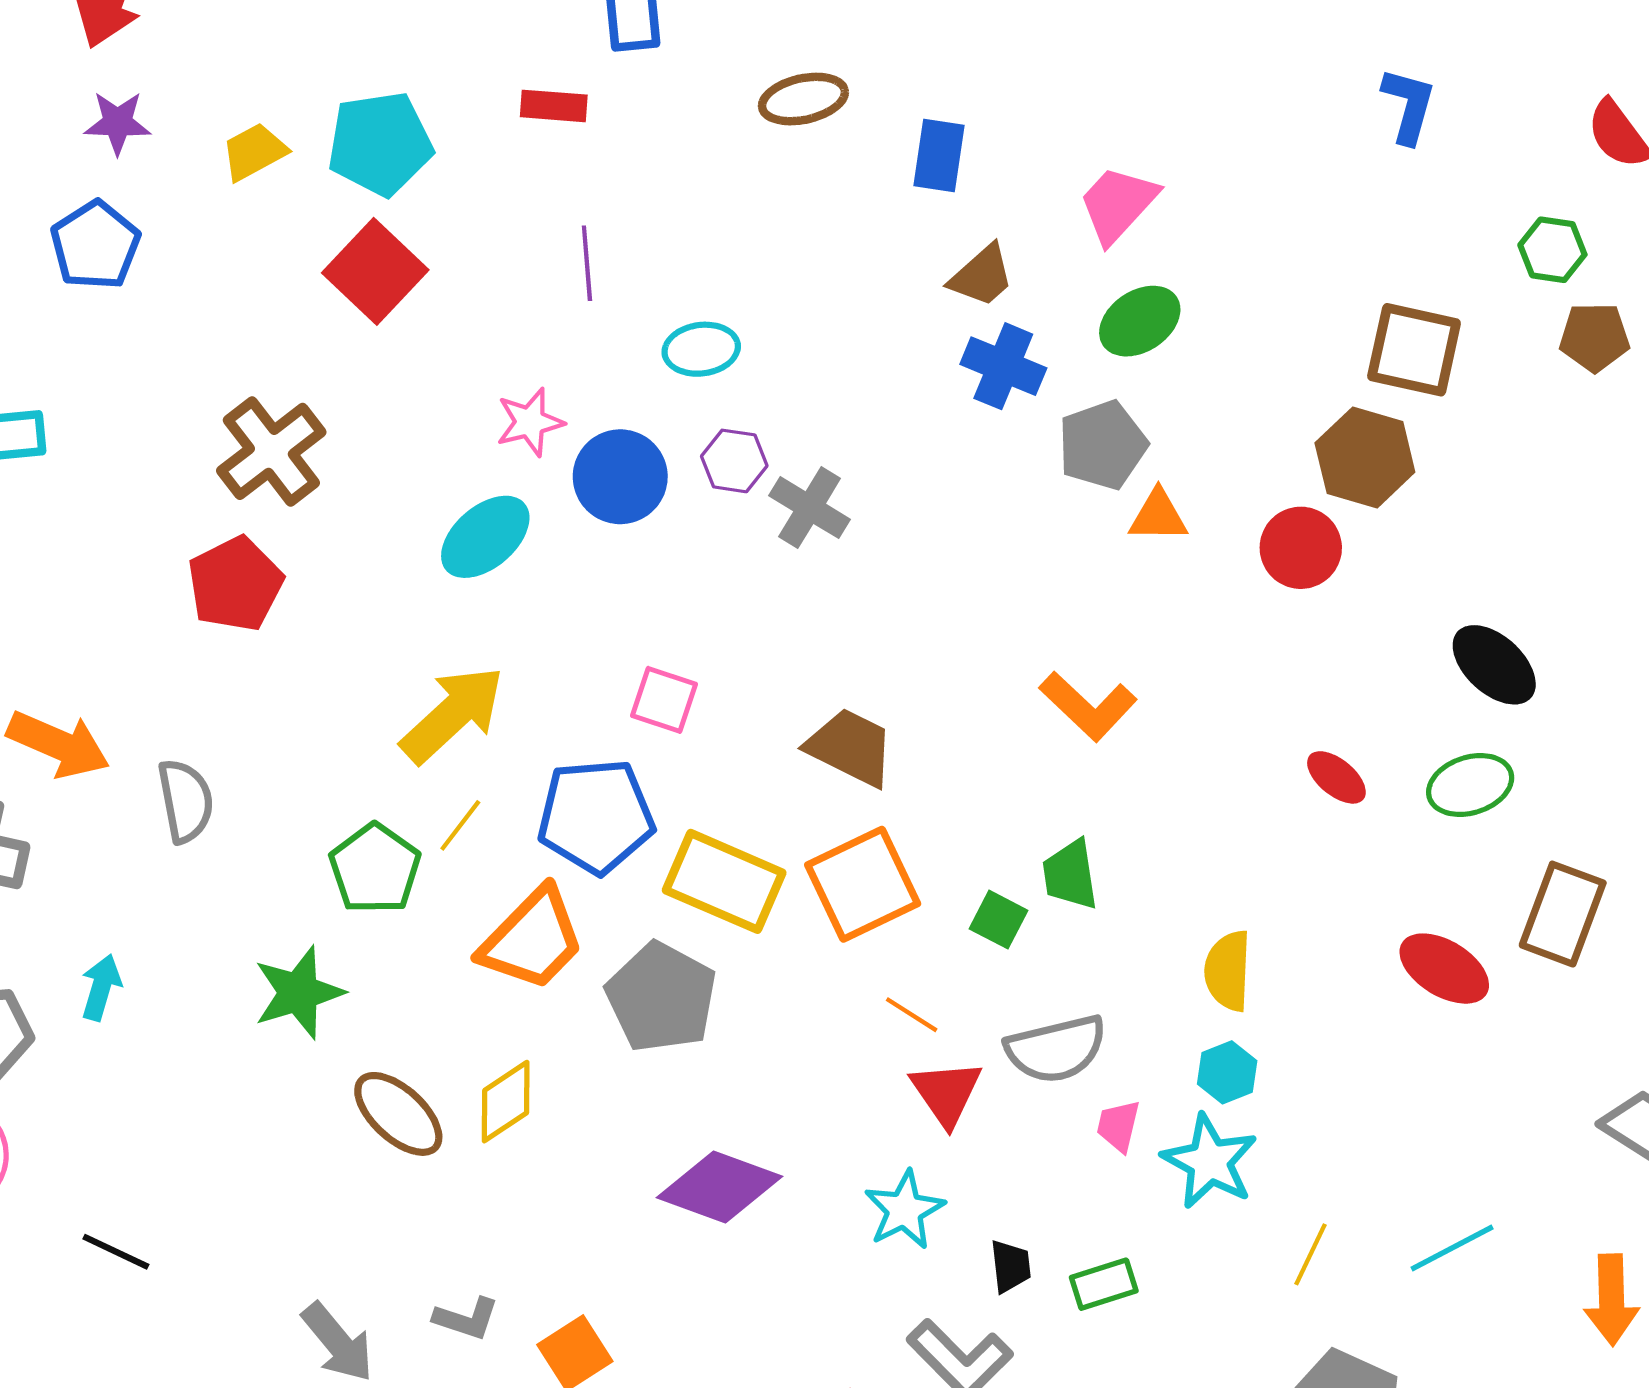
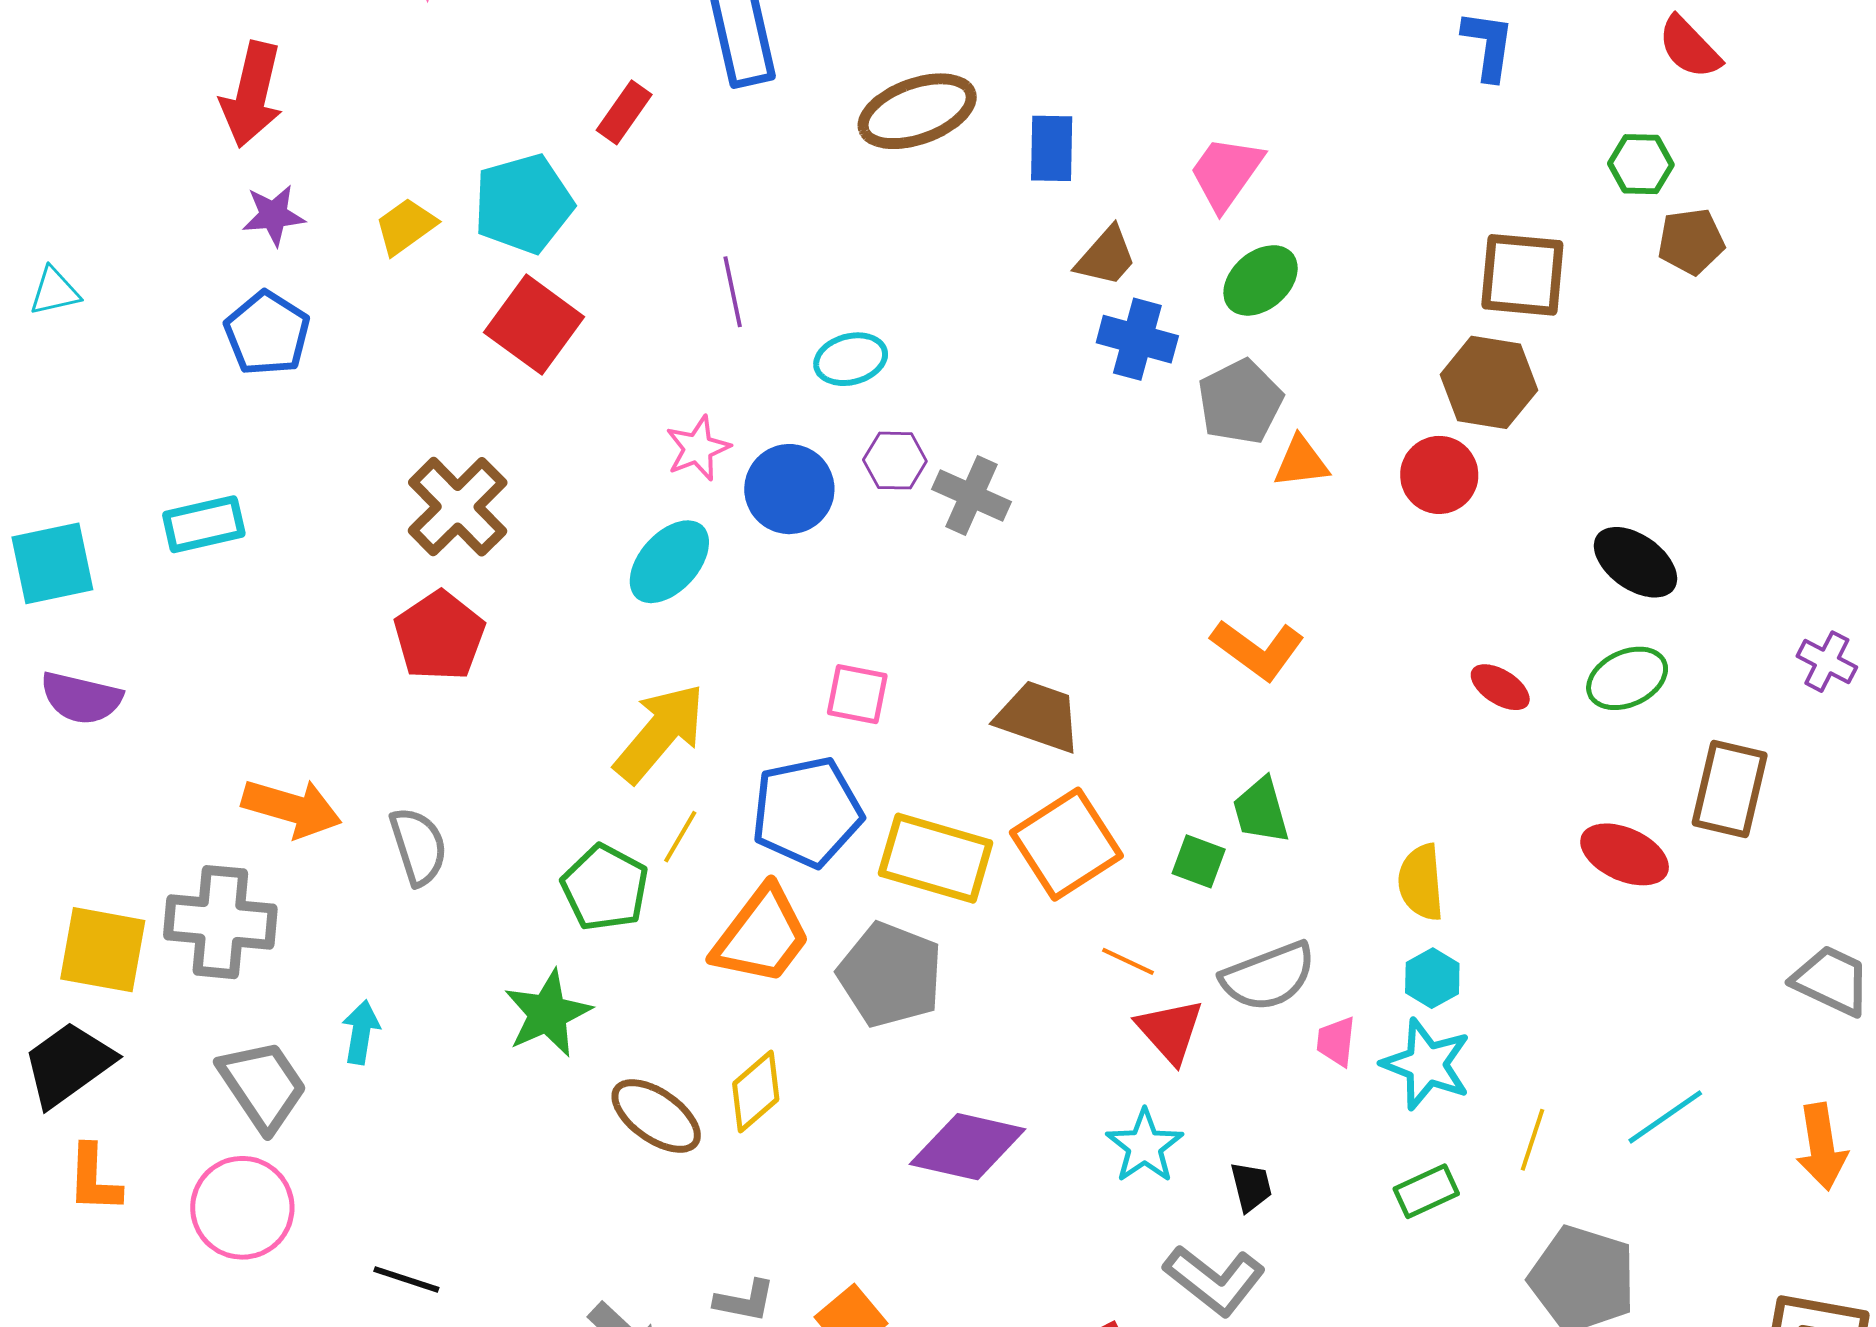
brown ellipse: (803, 99) -> (917, 111), size x1.4
red rectangle: (554, 106) -> (624, 112), moved, turned -52
green rectangle: (1104, 1284) -> (1426, 1191), moved

